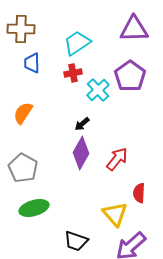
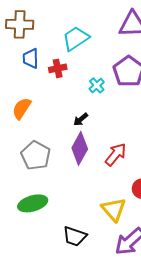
red cross: (73, 73) -> (58, 68), moved
cyan cross: (98, 90) -> (97, 85), size x0.7
gray pentagon: (23, 168) -> (36, 155), moved

